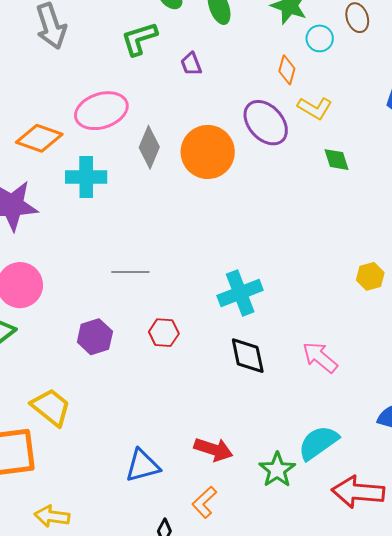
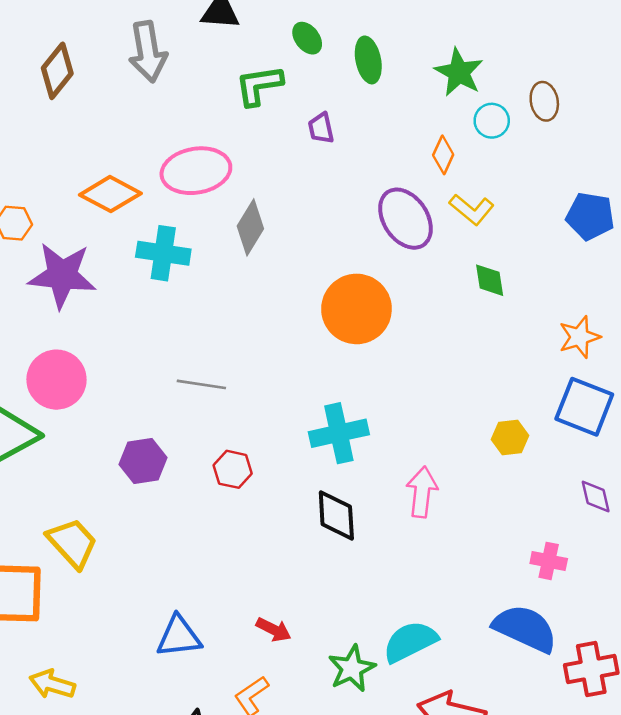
orange circle: (208, 152) -> (356, 309), moved
pink arrow: (320, 357) -> (422, 492), moved, turned 48
red arrow: (213, 449) -> (274, 630), size x0.7

